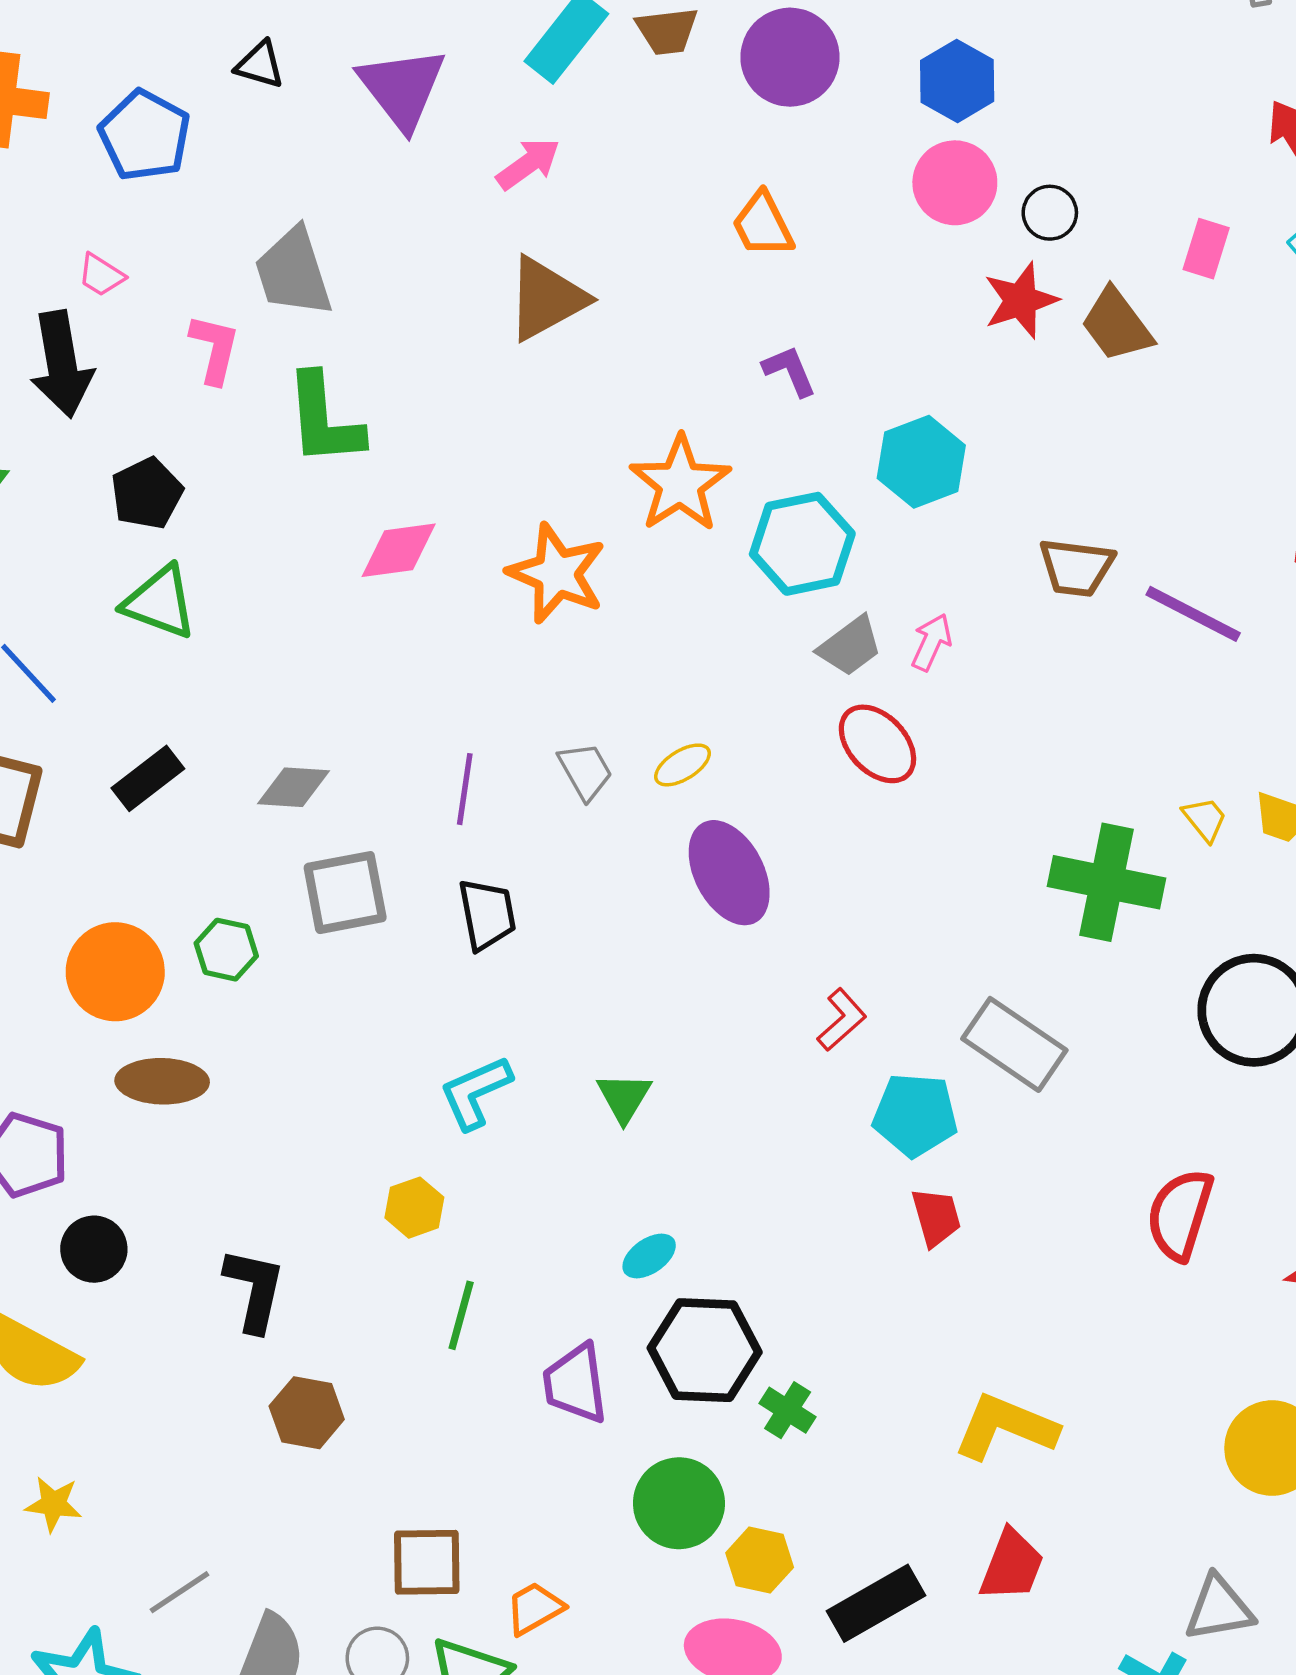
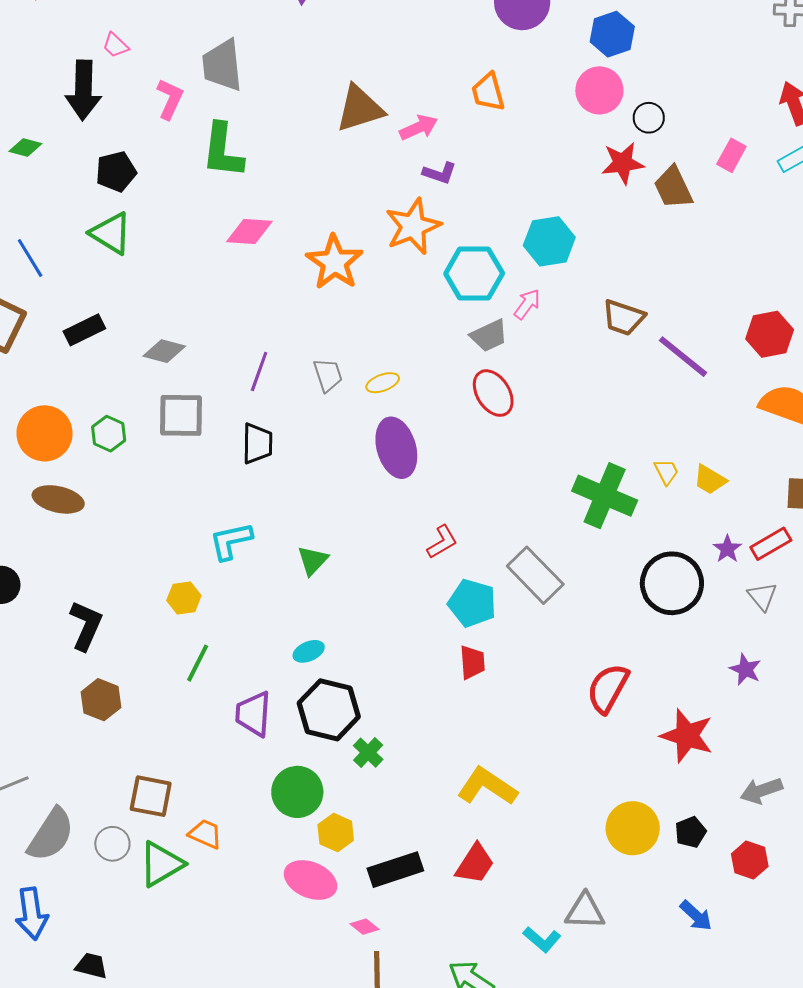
pink arrow: (528, 164) -> (419, 128), moved
purple L-shape: (790, 371) -> (440, 173), moved, turned 120
pink arrow: (931, 642) -> (527, 304), moved
orange trapezoid: (535, 1608) -> (205, 834), turned 42

